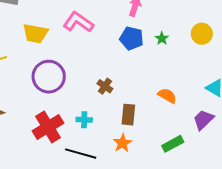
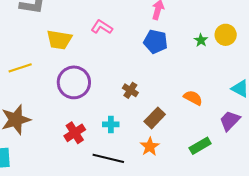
pink L-shape: (78, 22) -> (102, 27), size x0.7
green star: (162, 38) -> (201, 40), moved
brown rectangle: (128, 115) -> (155, 118), turned 40
red cross: (48, 127) -> (75, 133), size x0.7

